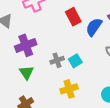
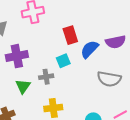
cyan square: (75, 61) -> (63, 61), moved
green triangle: (26, 73) -> (23, 86), moved

